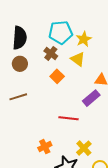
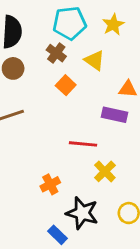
yellow star: (84, 39) -> (113, 25), moved
purple rectangle: (91, 98) -> (114, 115), turned 54
yellow cross: (84, 148) -> (105, 171), moved

